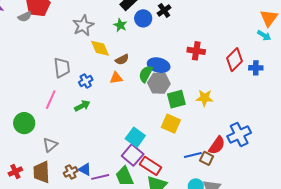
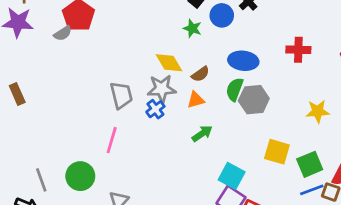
gray star: (83, 25) -> (162, 89), moved, turned 30
blue ellipse: (159, 65) -> (243, 61), moved
green square: (176, 99) -> (310, 164), moved
green arrow: (82, 106) -> (202, 134), moved

